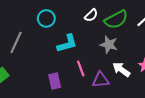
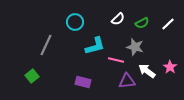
green semicircle: (116, 20) -> (142, 23), size x0.6
pink line: (81, 68) -> (116, 60), moved, turned -56
purple rectangle: (55, 81) -> (83, 82), turned -63

